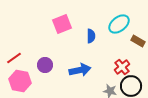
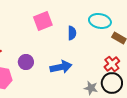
cyan ellipse: (119, 24) -> (100, 21), turned 50
red cross: (122, 67) -> (112, 64), moved

